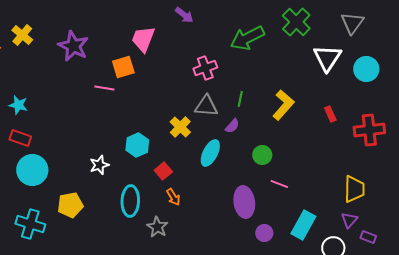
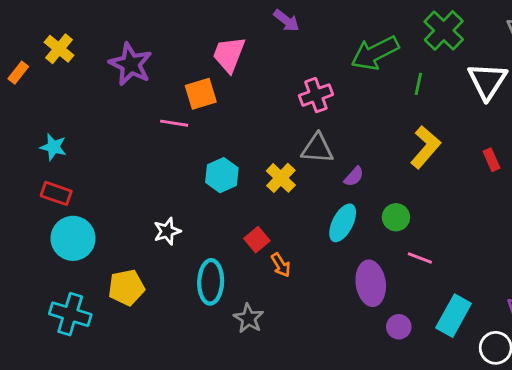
green line: (240, 99) -> (418, 84), moved
cyan hexagon: (137, 145) -> (222, 175), moved
cyan ellipse: (210, 153) -> (343, 223), moved
orange arrow: (173, 197) -> (281, 265), moved

